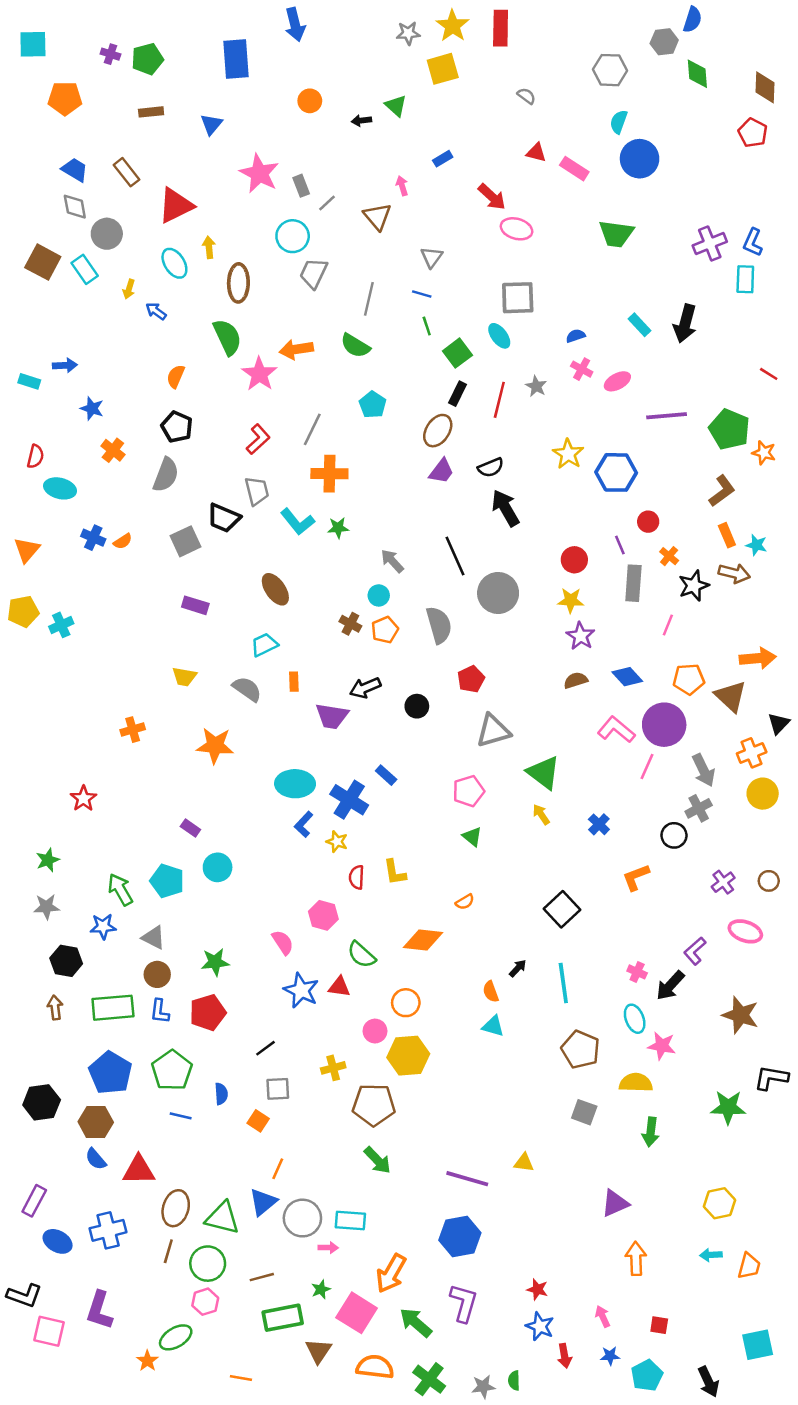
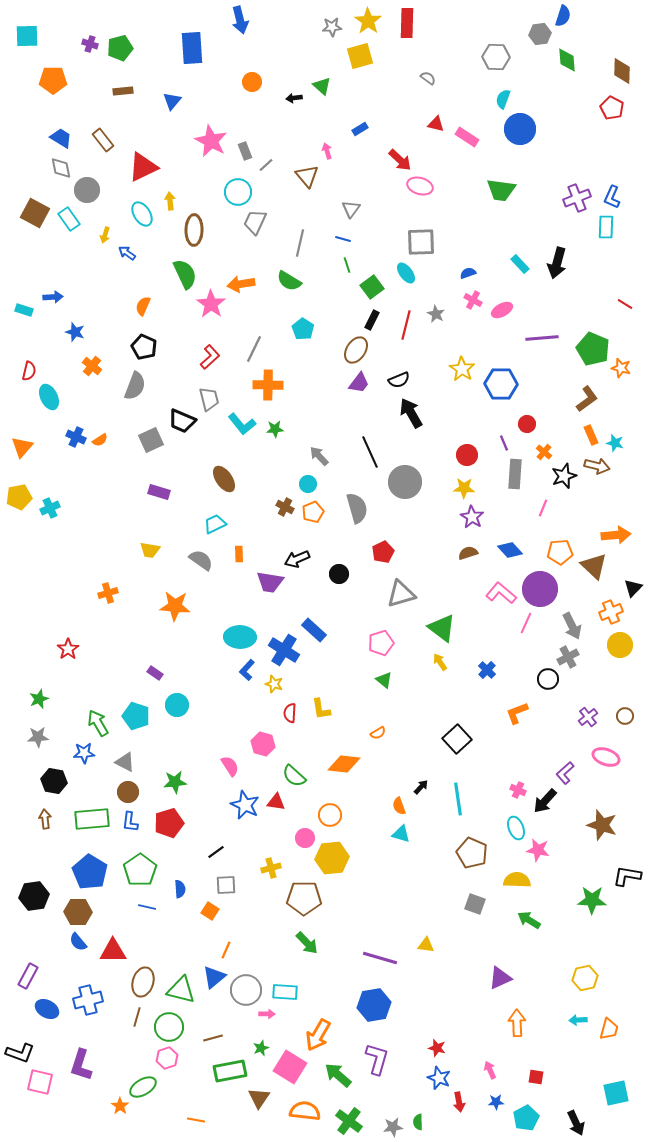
cyan ellipse: (60, 488) -> (49, 397), turned 50
blue rectangle: (386, 775) -> (314, 630), size x1.4
green arrow: (651, 1132) -> (529, 920), turned 115

